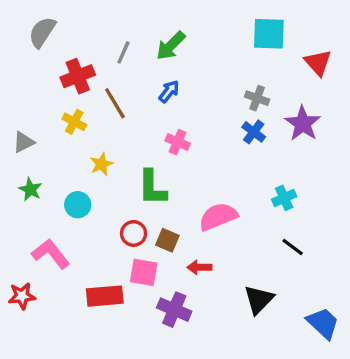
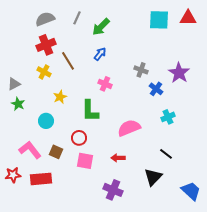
gray semicircle: (42, 32) -> (45, 19), moved, turned 36
gray line: (123, 52) -> (77, 18), moved
red triangle: (318, 63) -> (188, 18), moved, turned -48
gray cross: (257, 98) -> (141, 70), moved
blue cross: (254, 132) -> (156, 89), moved
green star: (30, 189) -> (18, 104), moved
brown square: (167, 240) -> (56, 152), moved
black line: (293, 247) -> (166, 154), moved
red rectangle: (105, 296) -> (41, 179), moved
purple cross: (174, 310) -> (113, 190), moved

